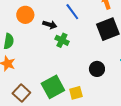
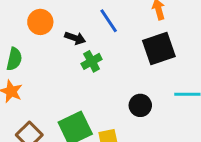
green cross: (62, 40) -> (92, 61), turned 32

